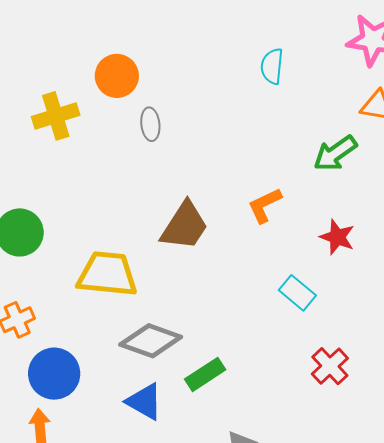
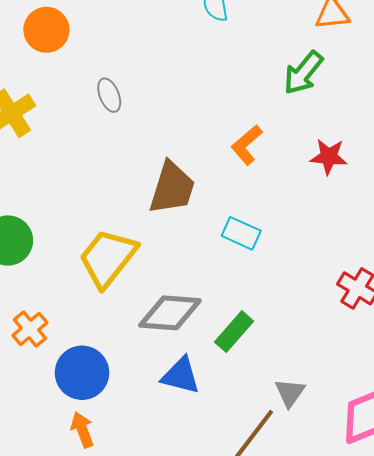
orange circle: (117, 76) -> (46, 30), moved
yellow trapezoid: (107, 274) -> (108, 258), turned -42
cyan rectangle: (297, 293) -> (241, 233), moved

